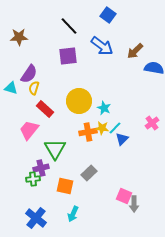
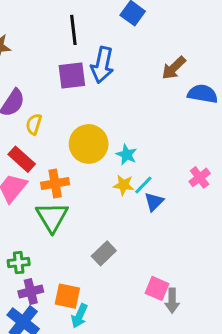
black line: (69, 26) -> (73, 30), turned 36
blue arrow: (102, 46) -> (102, 65), moved, turned 65
yellow semicircle: (34, 88) -> (34, 124), moved
red rectangle: (45, 109) -> (22, 159), moved
orange cross: (88, 132) -> (55, 183), moved
purple cross: (41, 168) -> (31, 291), moved
orange square: (65, 186) -> (67, 296), moved

